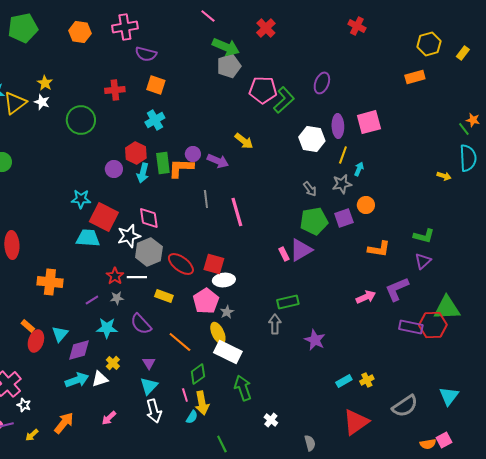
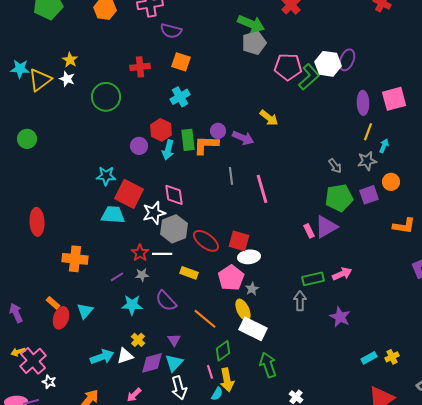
white hexagon: (312, 139) -> (328, 64), moved
pink arrow: (366, 297) -> (342, 274), moved
purple diamond: (79, 350) -> (152, 363), moved

